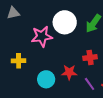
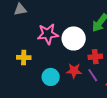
white circle: (65, 22) -> (74, 38), moved
purple line: (90, 84) -> (93, 75), moved

